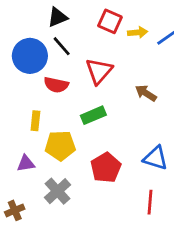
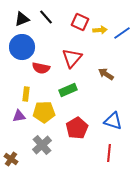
black triangle: (58, 17) -> (22, 19), moved
black line: (62, 46) -> (46, 17), moved
purple triangle: (26, 164) -> (19, 116), moved
brown cross: (15, 210) -> (11, 159), turned -32

